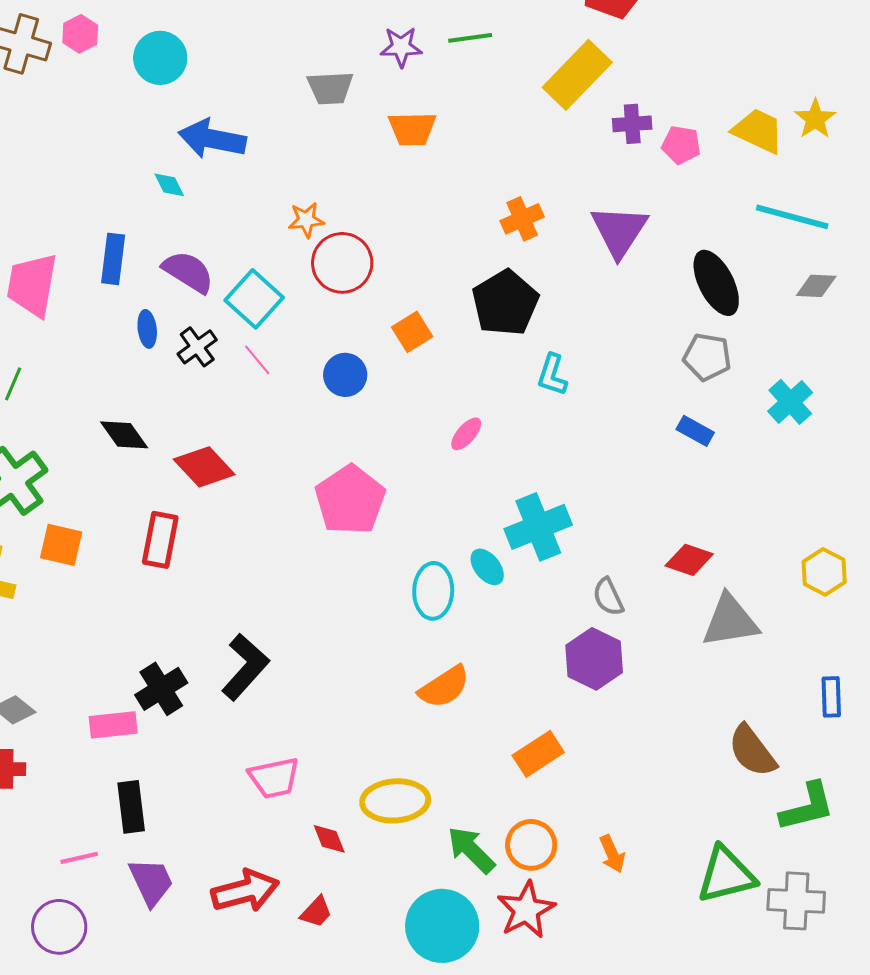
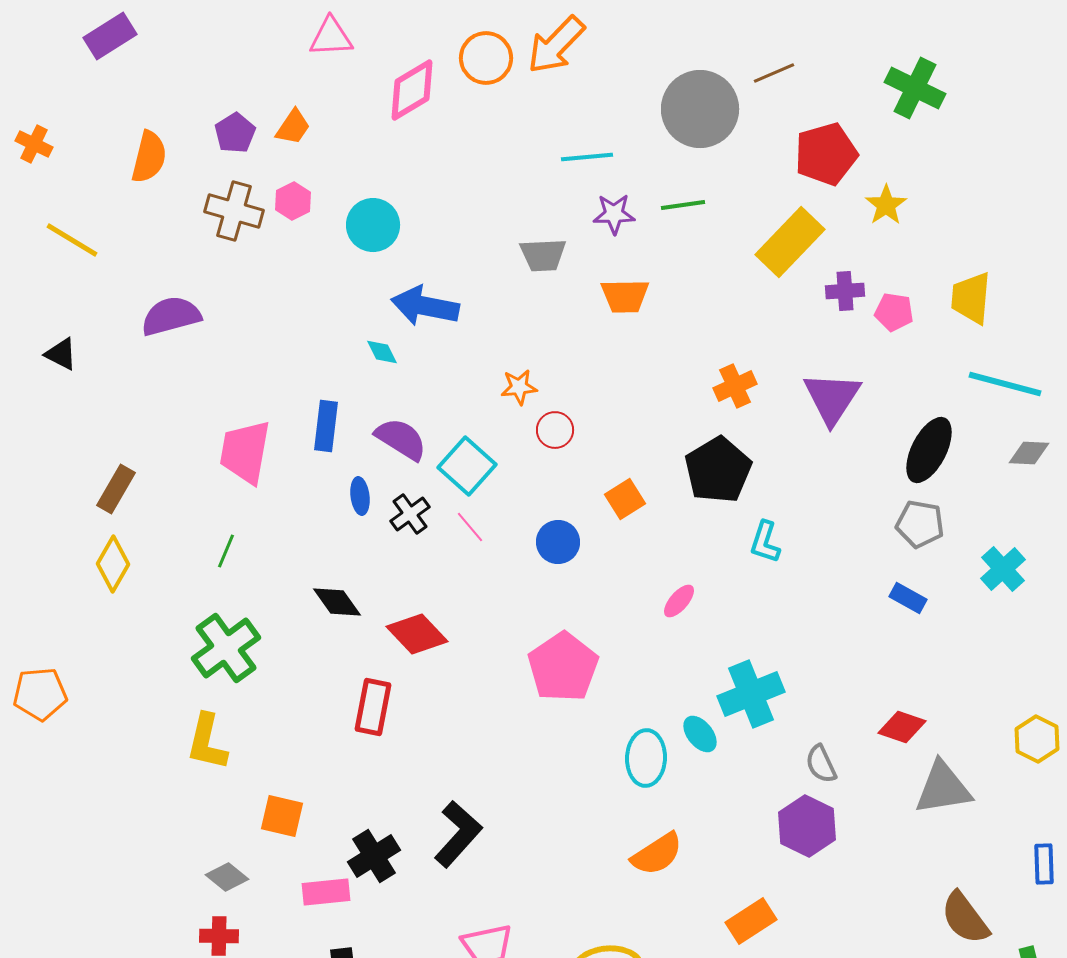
yellow star: (815, 119) -> (886, 205), moved
yellow trapezoid: (758, 131) -> (971, 298), turned -110
red circle: (342, 263) -> (555, 430), size x0.6
black ellipse: (716, 283) -> (929, 450), turned 54
orange square: (61, 545) -> (282, 816), moved

